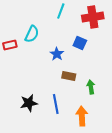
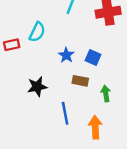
blue square: (80, 43) -> (93, 58), moved
black star: (29, 103) -> (37, 87), moved

